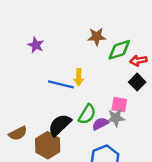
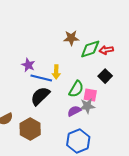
purple star: (36, 45) -> (28, 65), moved
red arrow: (138, 61) -> (106, 50), moved
green semicircle: (87, 114) -> (76, 89), moved
black semicircle: (60, 125) -> (40, 96), moved

